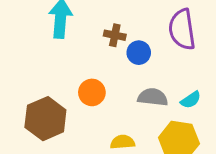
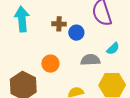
cyan semicircle: (191, 100) -> (113, 49), moved

